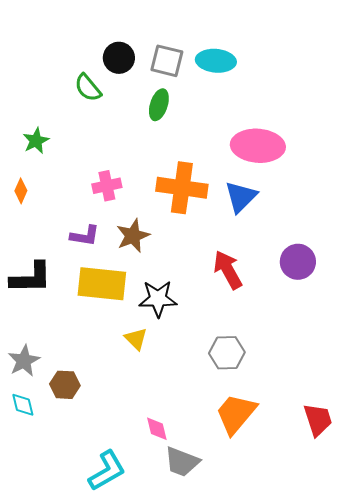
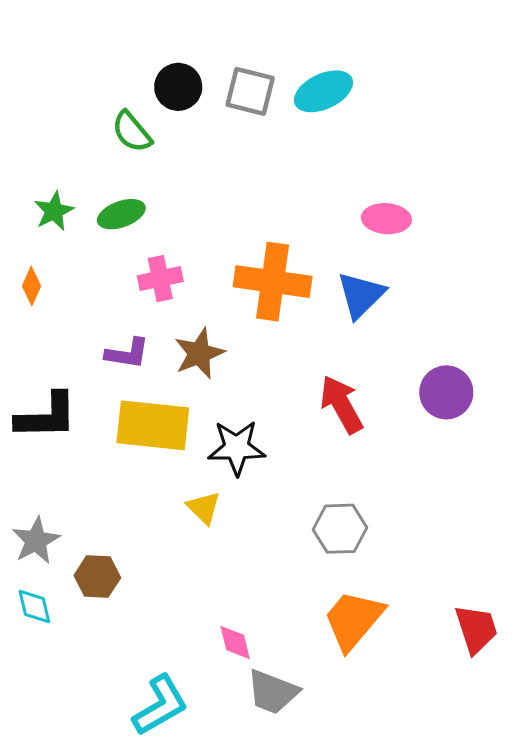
cyan ellipse: (216, 61) -> (323, 91), turned -30
green ellipse: (159, 105) -> (121, 214), moved, turned 52
pink ellipse: (258, 146) -> (386, 219), size x0.6

